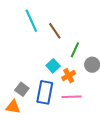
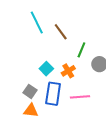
cyan square: (53, 66) -> (46, 69), moved
orange cross: (69, 76) -> (68, 71), moved
orange triangle: (13, 107) -> (31, 110), moved

